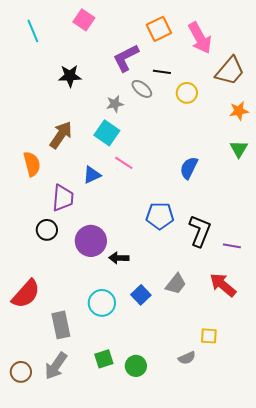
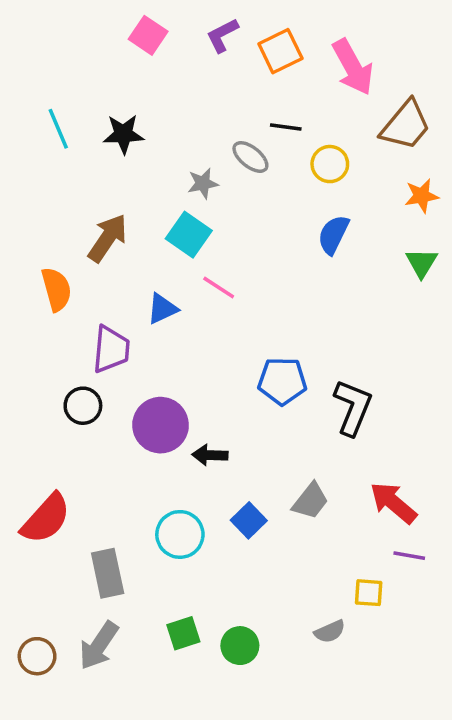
cyan line: (33, 31) -> (58, 129), moved
purple L-shape: (126, 58) -> (222, 35), moved, size x0.7
blue semicircle: (189, 168) -> (333, 235), moved
purple line: (232, 246) -> (409, 556), moved

